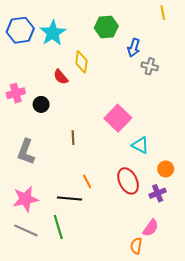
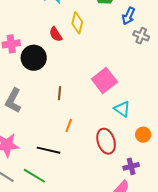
black circle: (41, 104) -> (34, 58), size x1.6
orange line: (87, 181) -> (69, 125), moved, turned 40
purple cross: (158, 193) -> (131, 166), moved
green line: (58, 227) -> (34, 176), turned -50

